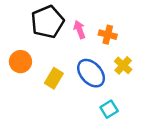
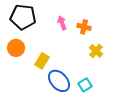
black pentagon: (47, 22) -> (23, 17), moved, turned 30
blue ellipse: (91, 73) -> (59, 81), moved

